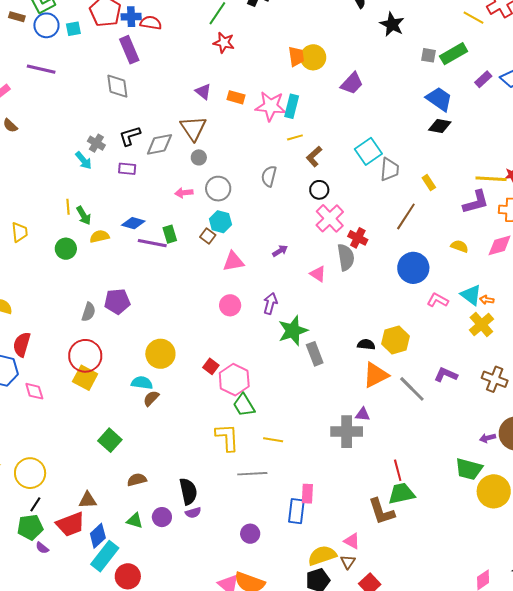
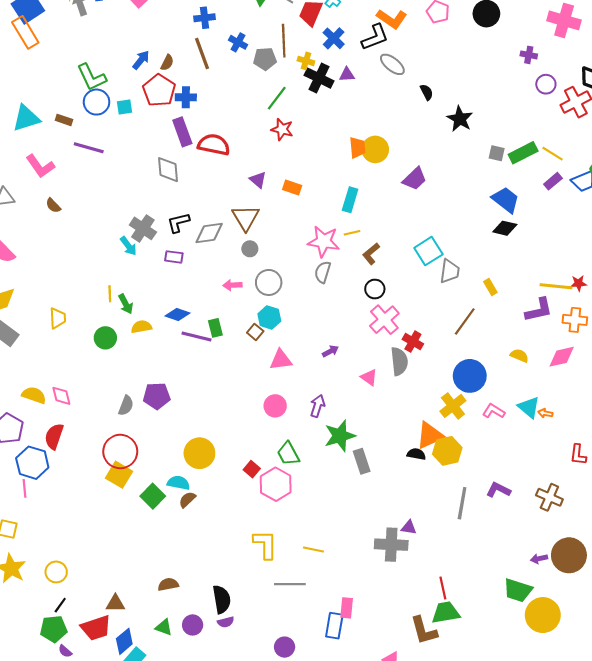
brown rectangle: (17, 17) -> (64, 120), moved
yellow line: (473, 18) -> (553, 154), moved
red semicircle: (151, 23) -> (214, 145), moved, size x1.4
pink star: (271, 106) -> (324, 242), moved
gray cross: (96, 143) -> (143, 228), size x1.4
yellow cross: (481, 325) -> (453, 406), moved
orange triangle: (376, 375) -> (430, 435), moved
gray line: (412, 389) -> (462, 503), turned 52
pink diamond: (34, 391) -> (61, 396), moved
green trapezoid: (244, 405) -> (288, 454), moved
green square: (110, 440) -> (153, 496), moved
yellow circle: (30, 473) -> (56, 572), size x0.7

